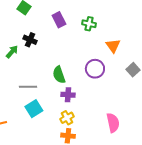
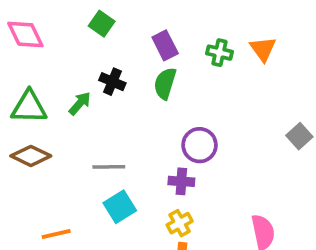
orange triangle: (113, 46) -> (263, 49), moved
purple circle: (95, 69) -> (200, 145), moved
green semicircle: (59, 75) -> (165, 83), moved, turned 36

